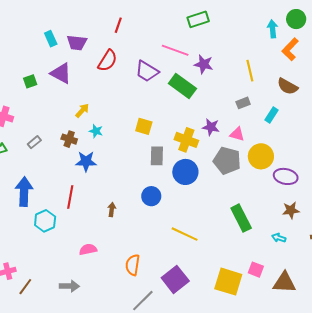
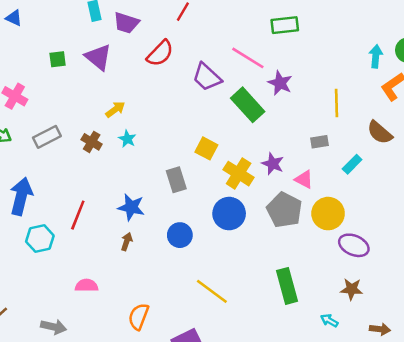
yellow square: (144, 126) -> (206, 148), moved
gray rectangle: (34, 142) -> (47, 137), size x1.5
gray rectangle: (157, 156) -> (176, 180), moved, turned -30
blue star: (86, 161) -> (131, 207), moved

